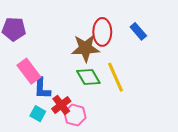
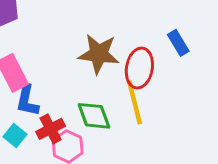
red ellipse: (102, 32) -> (139, 68), moved
green diamond: (88, 77) -> (94, 116), moved

